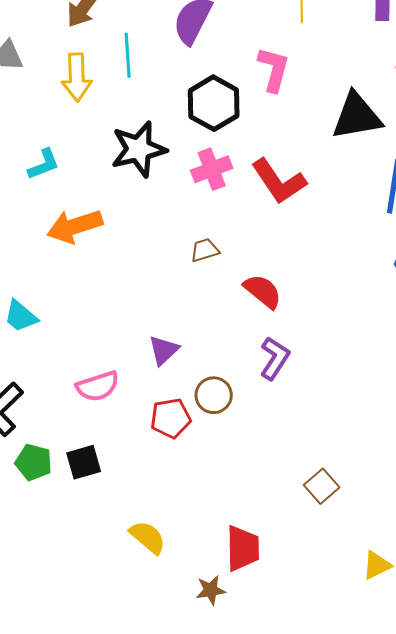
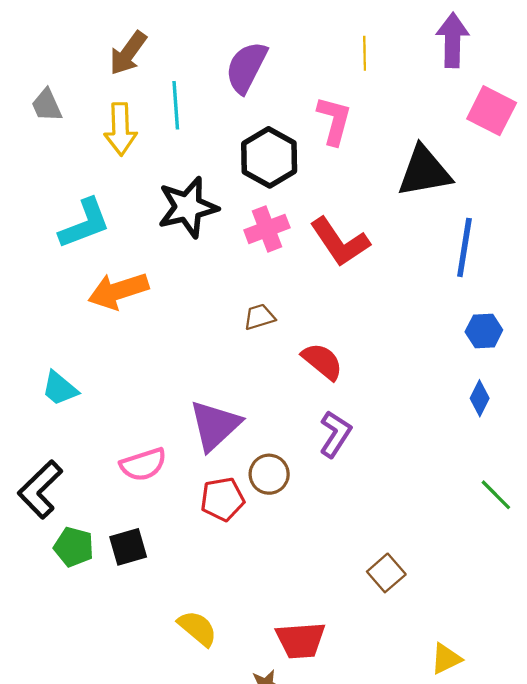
cyan L-shape: (44, 164) -> (85, 224), size x1.5
purple triangle: (164, 350) -> (215, 425), size x1.6
red trapezoid: (243, 548) -> (301, 640), turned 87

